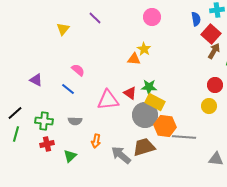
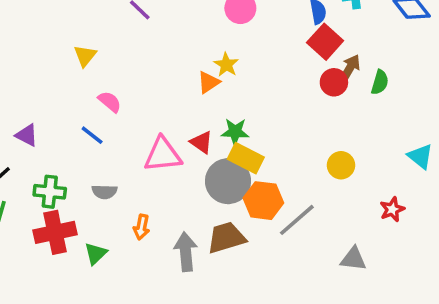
yellow triangle: (63, 29) -> (85, 56), moved
red square: (211, 34) -> (325, 42), moved
orange triangle: (134, 59) -> (209, 82), turned -40
purple triangle: (36, 80) -> (27, 135), moved
red circle: (215, 85) -> (334, 82), moved
gray line: (184, 137) -> (297, 220), turned -45
red cross: (47, 144) -> (55, 232), size x1.6
gray arrow: (121, 155) -> (186, 252), turned 45

